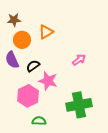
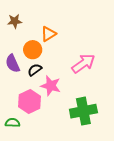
orange circle: (22, 40) -> (33, 50), moved
pink arrow: (79, 60) -> (83, 63), size x1.6
green semicircle: (39, 121) -> (13, 123), moved

